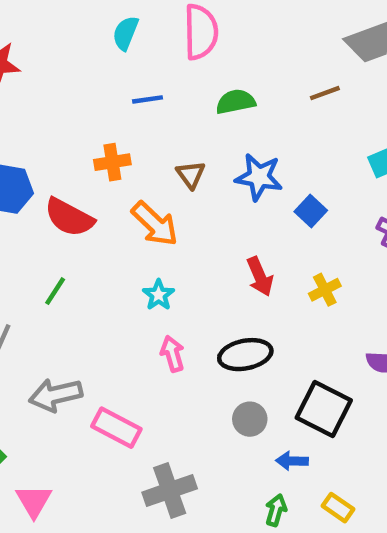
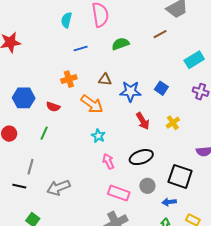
brown triangle: (191, 174) -> (105, 80), turned -40
blue star: (259, 177) -> (130, 91), moved
red semicircle: (69, 217) -> (53, 107), size x0.6
green line: (55, 291) -> (44, 133), moved
pink rectangle: (116, 428) -> (119, 193), moved

